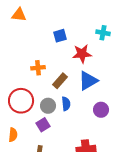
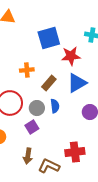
blue square: (60, 36) -> (49, 38), size x1.6

